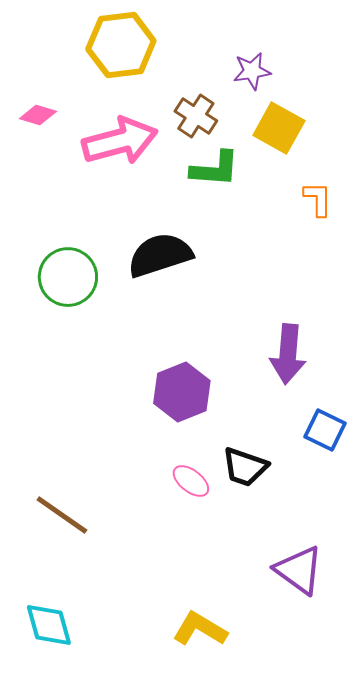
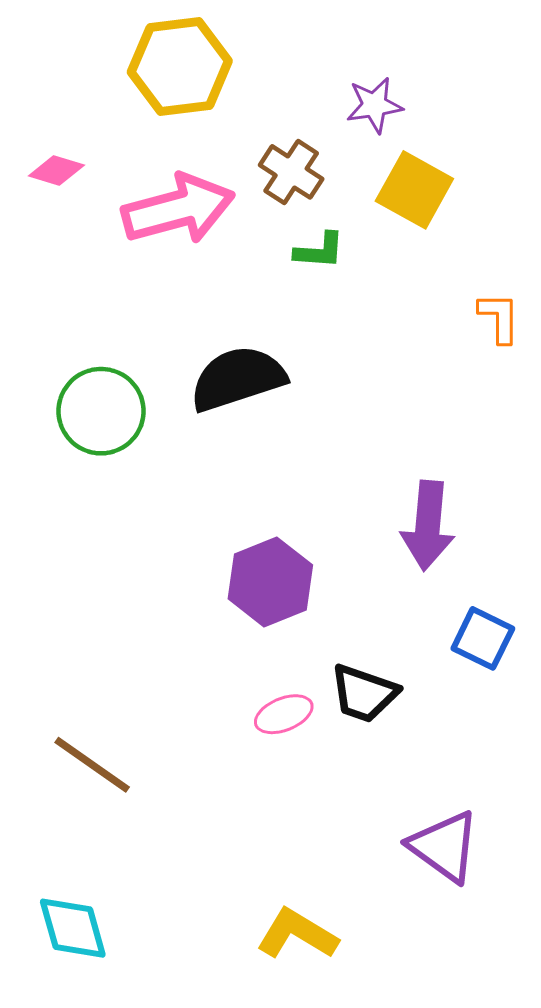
green L-shape: (215, 169) -> (319, 251), size x0.7
orange L-shape: (318, 199) -> (499, 318), moved
pink ellipse: (191, 481) -> (284, 714), turned -60

